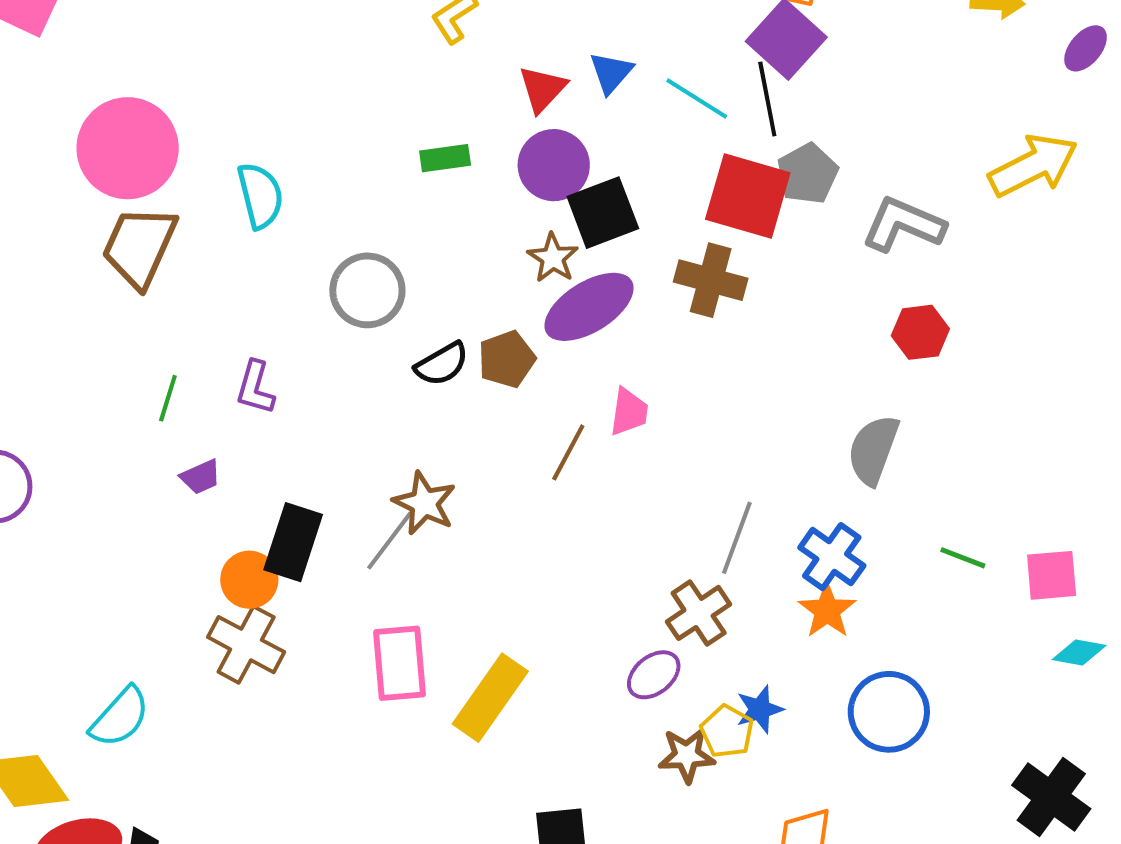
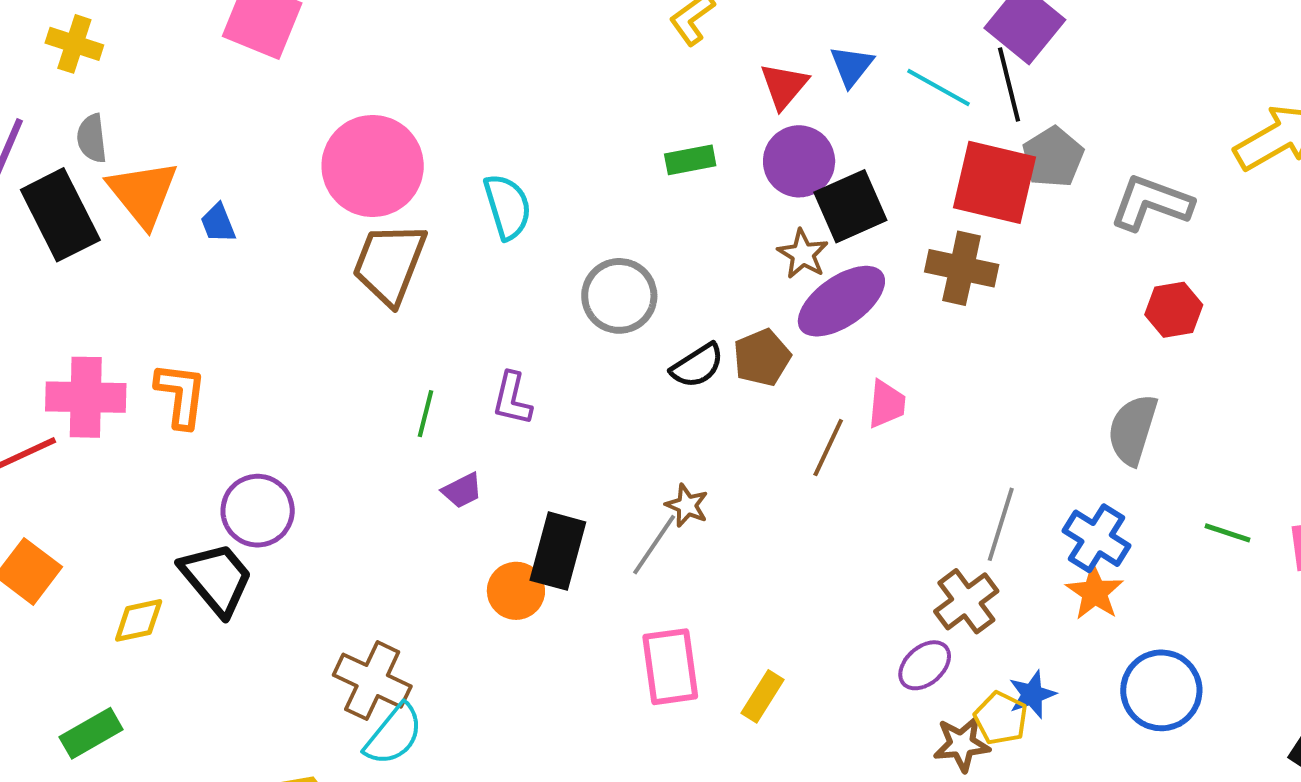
brown star: (424, 503) -> (687, 505), size x0.7
brown cross: (246, 645) -> (372, 681), moved
yellow rectangle: (490, 698) -> (763, 696), size x0.6

